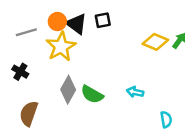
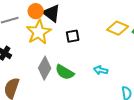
black square: (103, 20) -> (73, 36), moved

